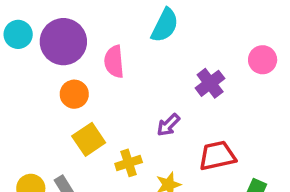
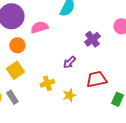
pink semicircle: (114, 62) -> (39, 27), turned 78
yellow square: (89, 139) -> (15, 70), moved

